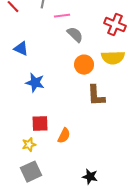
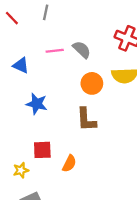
pink line: (62, 16) -> (55, 51), moved
brown L-shape: (96, 96) -> (86, 120), moved
yellow star: (29, 145) -> (21, 170), moved

